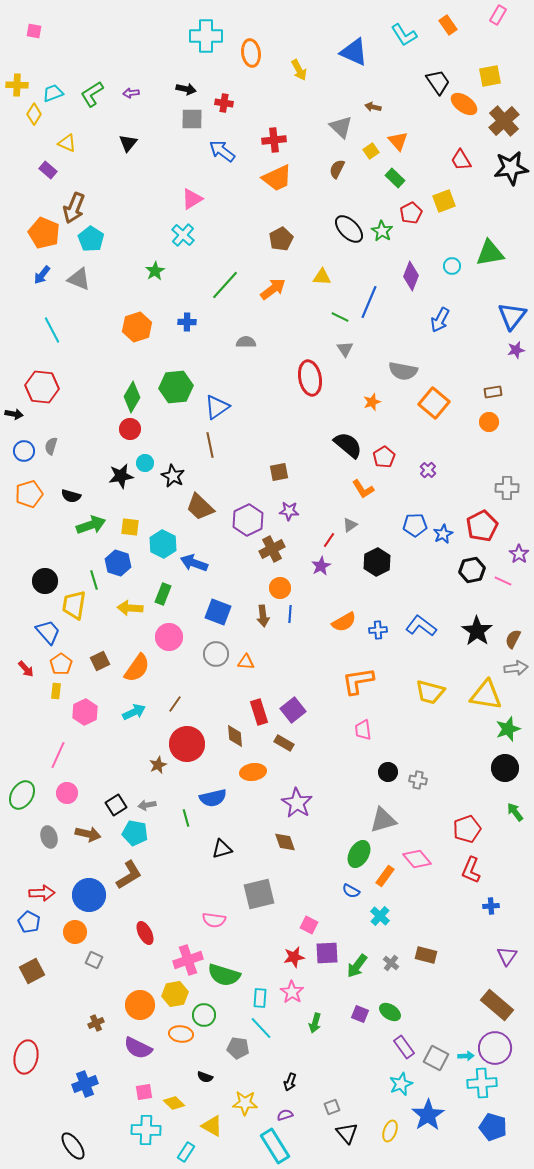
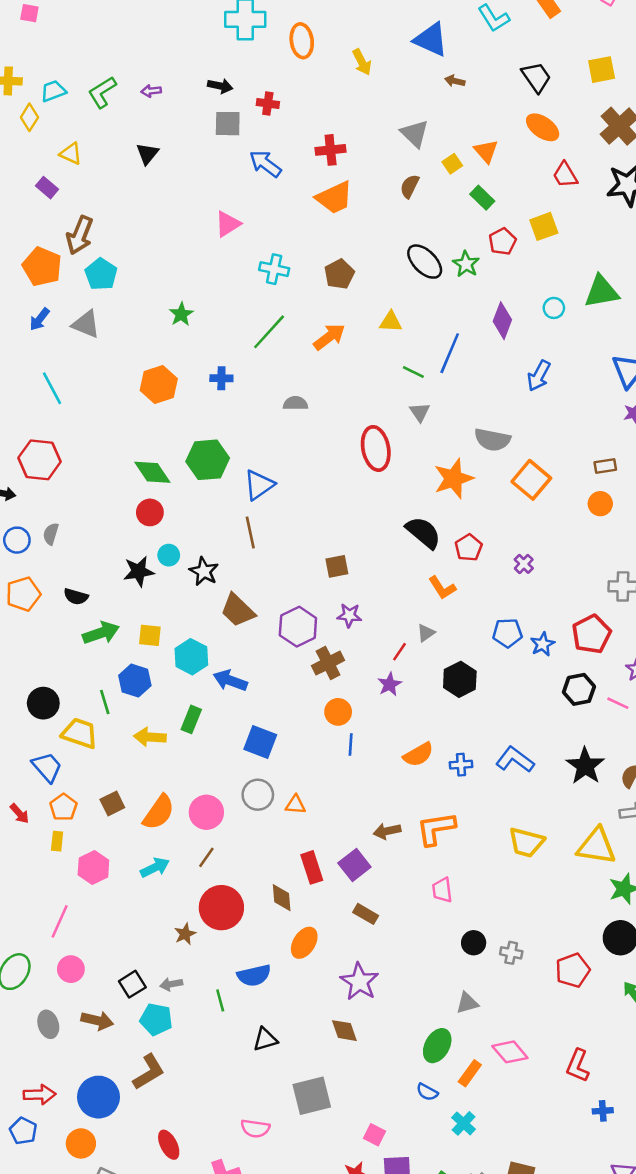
orange ellipse: (464, 104) -> (543, 127), moved
brown arrow: (373, 107) -> (455, 81), moved
cyan cross: (183, 235) -> (274, 269), moved, turned -30
green diamond: (132, 397) -> (152, 472), turned -64
orange star: (372, 402) -> (453, 479), size x1.8
yellow trapezoid: (74, 605) -> (80, 733), turned 100
brown arrow: (263, 616) -> (387, 831), moved, turned 85
pink circle: (169, 637) -> (206, 812), moved
brown rectangle: (284, 743) -> (366, 914), moved
orange ellipse: (253, 772) -> (304, 943), turned -50
gray triangle: (383, 820) -> (467, 1003), size x0.7
red pentagon: (467, 829) -> (573, 970), moved

